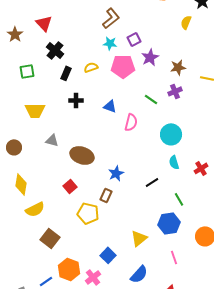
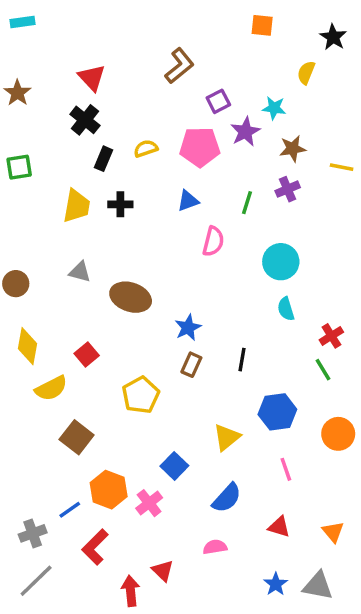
red triangle: (44, 23) -> (92, 78), moved
cyan star: (110, 43) -> (274, 108), moved
green square: (27, 71) -> (19, 167), moved
green line: (151, 99) -> (247, 203), turned 72
blue triangle: (110, 106) -> (188, 201), moved, turned -40
yellow trapezoid: (35, 110) -> (77, 206), moved, turned -80
red cross: (201, 168) -> (331, 336), moved
black line: (152, 182) -> (242, 360), moved, turned -48
red square: (70, 186) -> (87, 355), moved
brown rectangle: (106, 195) -> (191, 365), moved
green line: (179, 199) -> (323, 370), moved
yellow pentagon: (88, 213) -> (141, 395), turned 30

